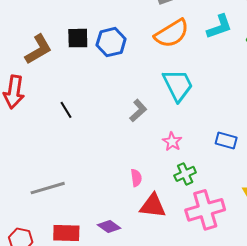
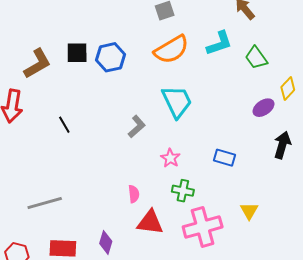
green cross: (185, 174) -> (183, 191), turned 35
purple diamond: (109, 227) -> (106, 242), turned 70

